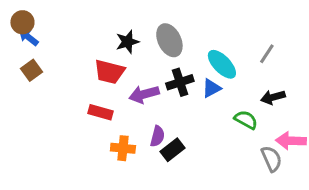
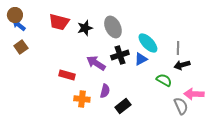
gray line: (267, 54) -> (178, 48), moved, turned -32
red trapezoid: (109, 72) -> (59, 22), moved
purple arrow: (144, 94) -> (96, 63), turned 48
black rectangle: (172, 150) -> (123, 106), moved

